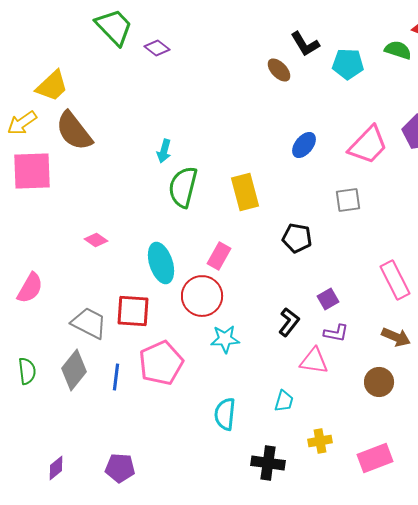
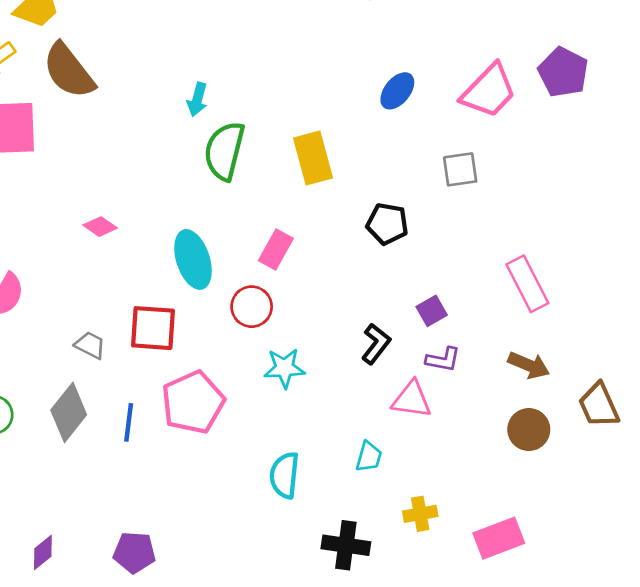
red circle: (202, 296) -> (252, 307), size x0.7
gray trapezoid: (89, 323) -> (90, 345), size x0.6
brown circle: (379, 382) -> (529, 430), moved

